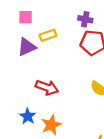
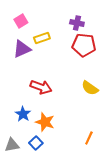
pink square: (26, 17) -> (21, 21), turned -32
orange star: (51, 125) -> (45, 122), turned -30

